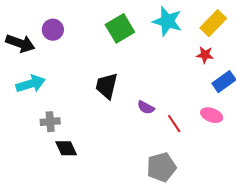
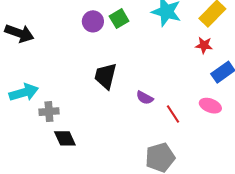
green square: (120, 28) -> (119, 19), size x0.7
purple circle: (53, 30) -> (93, 21), moved
cyan arrow: (31, 84) -> (24, 92), moved

